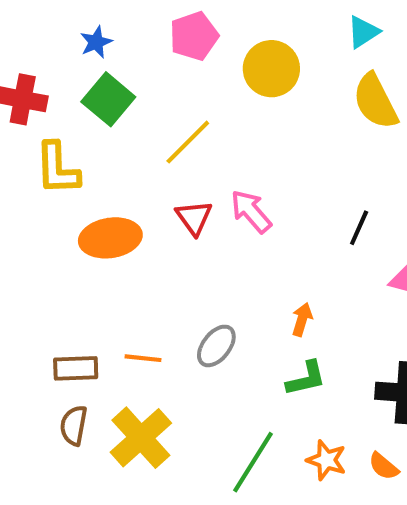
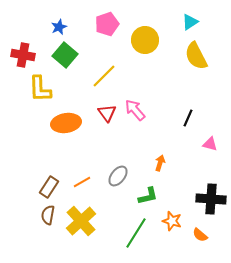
orange line: (143, 358) -> (82, 182), turned -36
brown rectangle: (76, 368) -> (49, 187), turned -55
green L-shape: (306, 379) -> (148, 196), moved
orange star: (326, 460) -> (172, 221), moved

